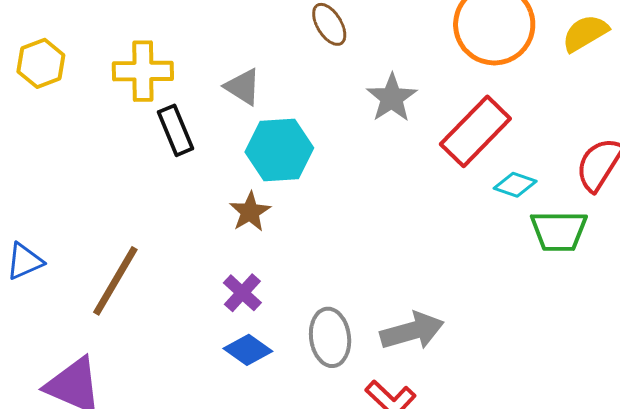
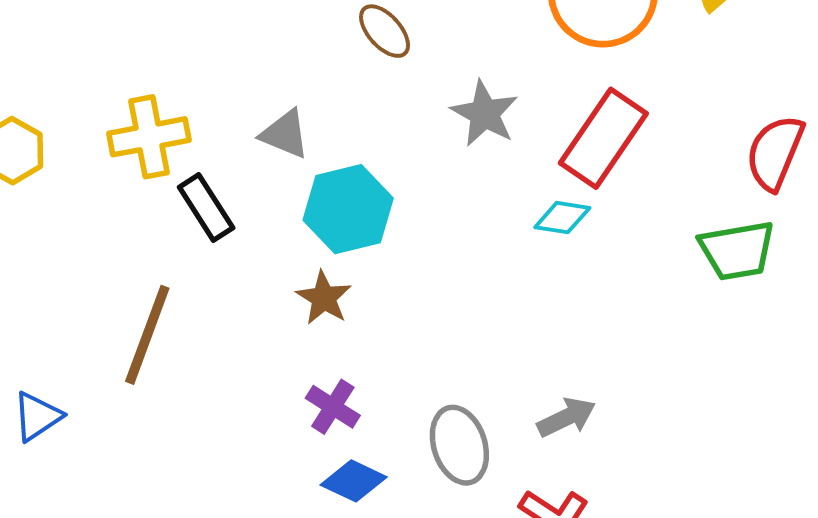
cyan diamond: (515, 185) -> (562, 218), moved
brown line: (115, 281) -> (147, 335), moved
gray arrow: (412, 331) -> (566, 417), size x0.7

